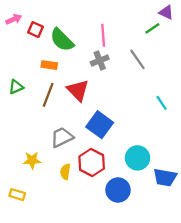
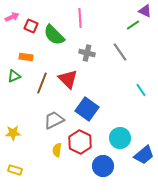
pink line: (103, 35) -> (80, 18), moved
gray cross: (100, 61) -> (87, 53), turned 35
orange rectangle: (49, 65) -> (26, 57), moved
yellow star: (32, 160) -> (13, 133), moved
blue trapezoid: (165, 177) -> (144, 155), turned -50

